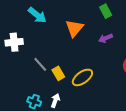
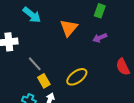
green rectangle: (106, 11) -> (100, 11), turned 48
yellow rectangle: (58, 73) -> (44, 81), moved

